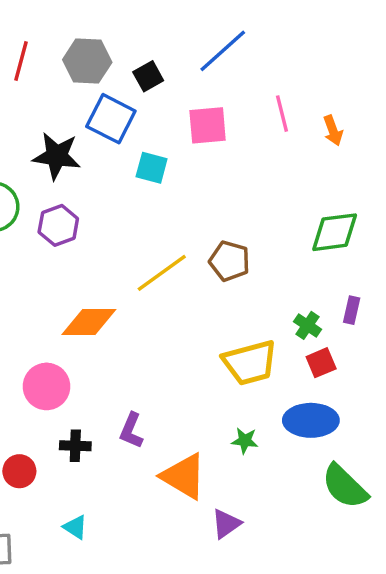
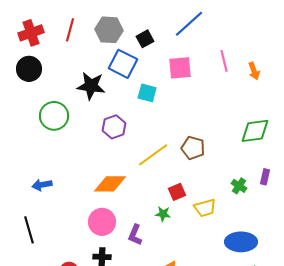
purple hexagon: (58, 225) -> (114, 127), moved
yellow trapezoid: (250, 363) -> (205, 208), size x0.7
red square: (321, 363) -> (177, 192), moved
pink circle: (46, 386) -> (102, 222), moved
purple L-shape: (131, 431) -> (135, 235), moved
green star: (245, 441) -> (163, 214), moved

